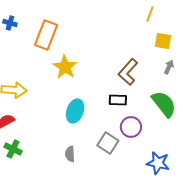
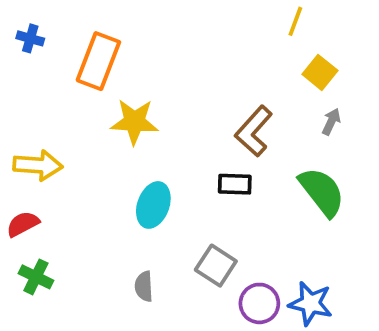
yellow square: (163, 41) -> (320, 72), turned 30
yellow star: (65, 67) -> (134, 122), turned -30
purple circle: (131, 127) -> (259, 303), moved

